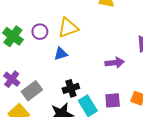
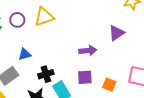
blue triangle: (61, 54) -> (25, 54), moved
purple square: (113, 100) -> (85, 77), moved

